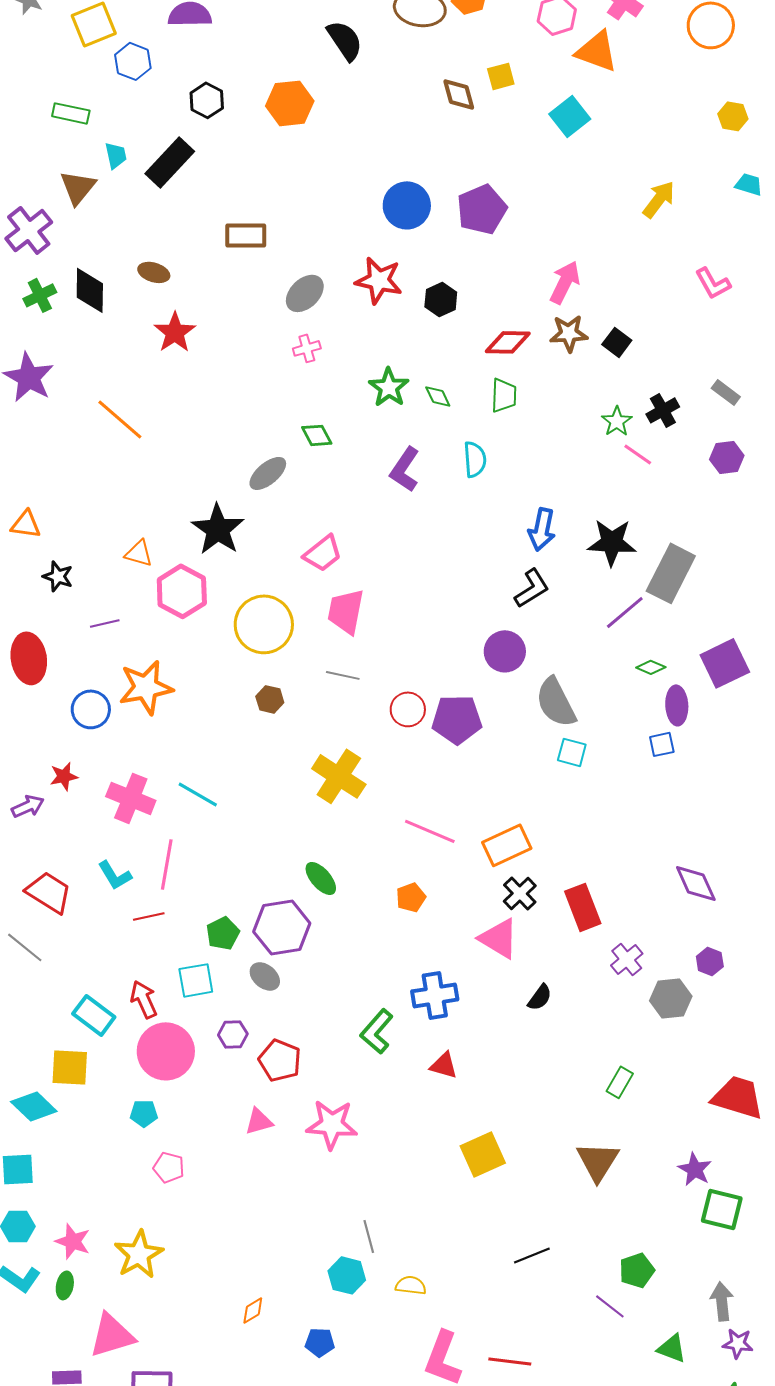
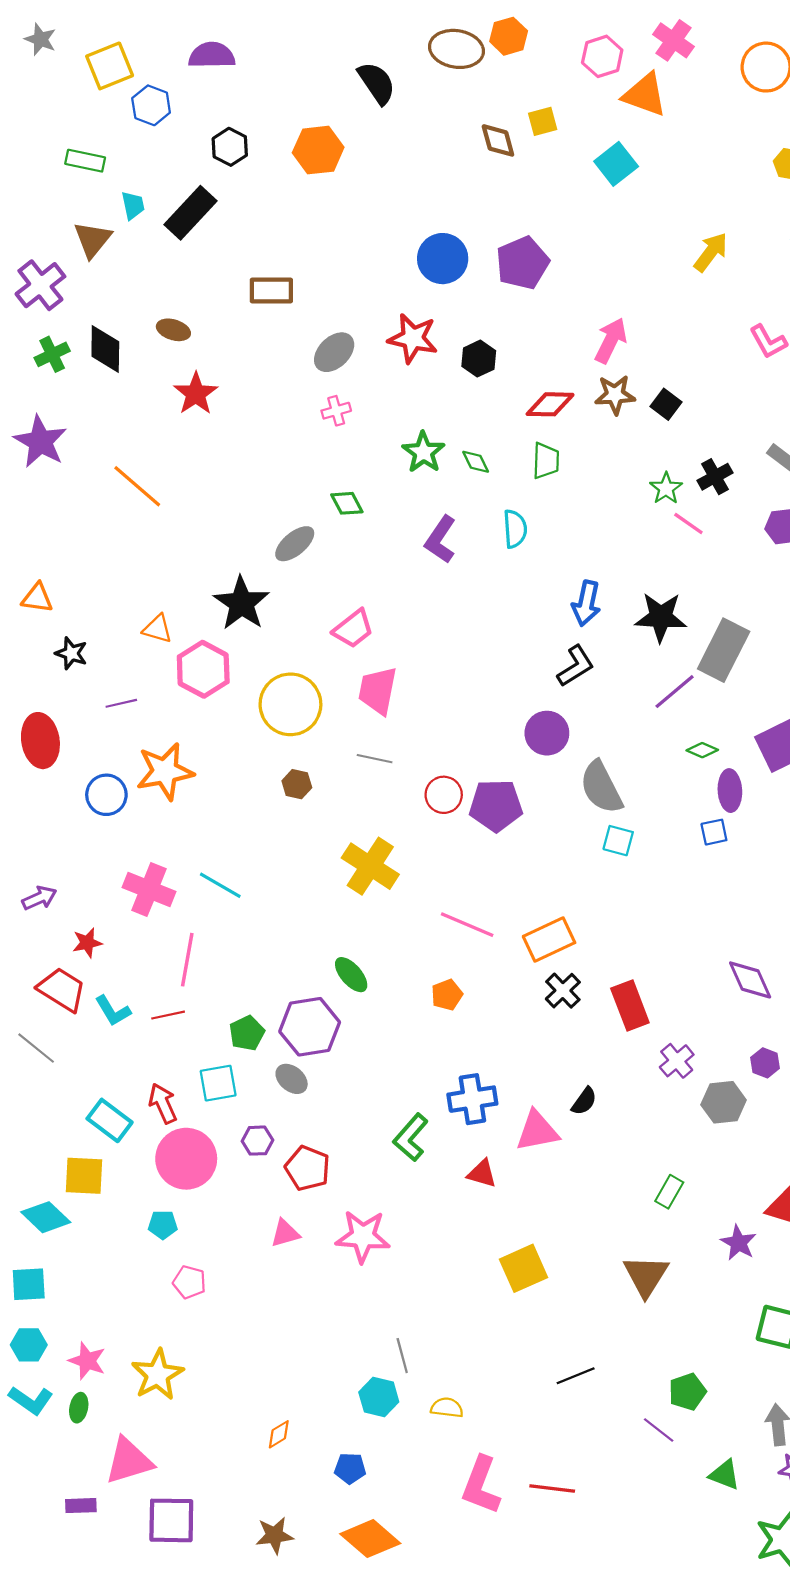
red star: (64, 776) -> (87, 943), moved
cyan L-shape: (115, 875) -> (113, 1011), moved
pink triangle: (499, 938) -> (537, 1131), moved, turned -42
purple star: (695, 1169) -> (738, 1243), moved

